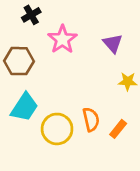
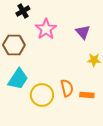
orange rectangle: (118, 129) -> (87, 95), turned 56

